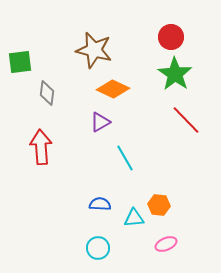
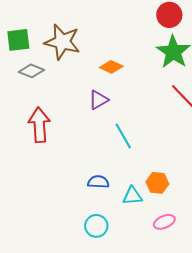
brown star: (94, 50) -> (62, 42), moved
orange diamond: (113, 89) -> (111, 67), size x0.7
gray diamond: (47, 93) -> (31, 71), moved, turned -75

